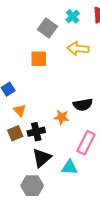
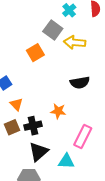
gray square: (47, 28) -> (53, 30), moved
orange square: (39, 59) -> (35, 53), turned -30
black semicircle: (83, 105) -> (80, 82), moved

